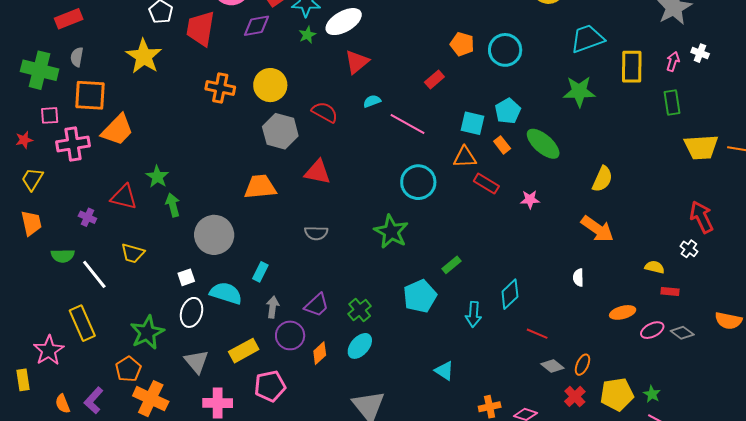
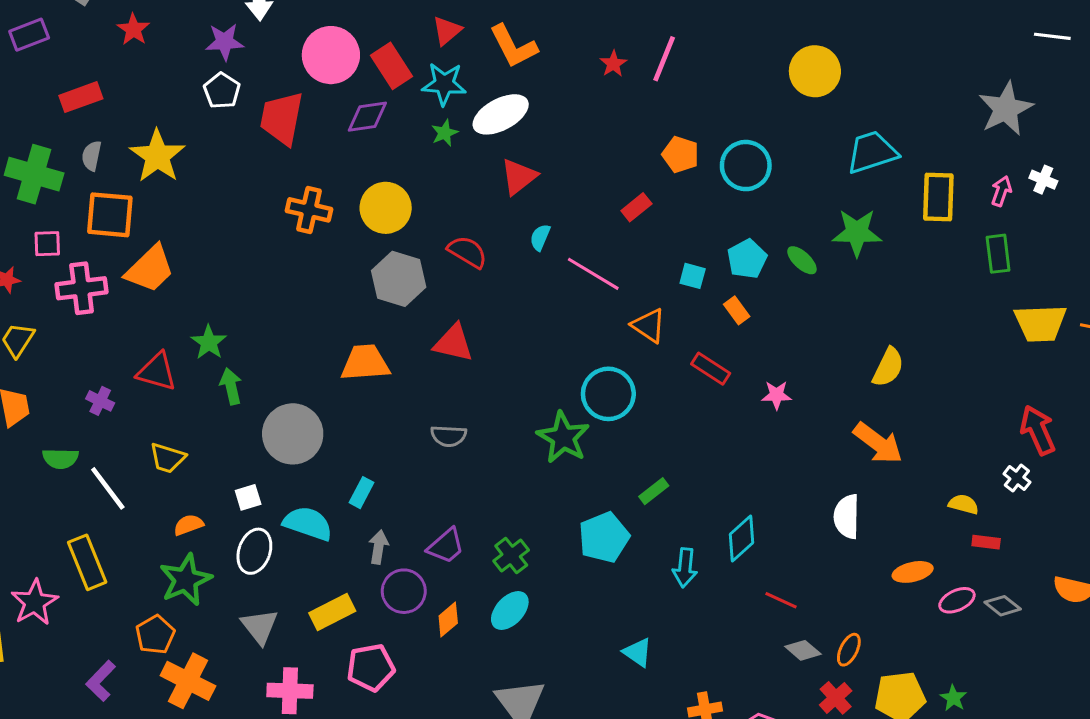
yellow star: (144, 56) -> (157, 156), moved
cyan semicircle: (372, 101) -> (540, 237), turned -48
cyan square: (473, 123) -> (693, 276), size x0.7
green ellipse: (543, 144) -> (802, 260), moved, size x0.6
orange triangle: (465, 157) -> (649, 326), moved, turned 35
cyan circle: (418, 182) -> (608, 394), moved
white semicircle: (578, 278) -> (847, 516), size x1.6
orange semicircle: (63, 404) -> (188, 525), moved, turned 90

